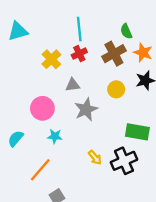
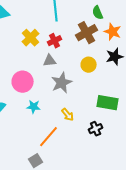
red cross: (79, 54) -> (55, 41), moved
yellow arrow: (95, 157) -> (68, 115), moved
black cross: (124, 161) -> (96, 129), size x0.6
orange line: (40, 170) -> (49, 137), moved

